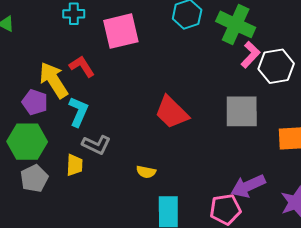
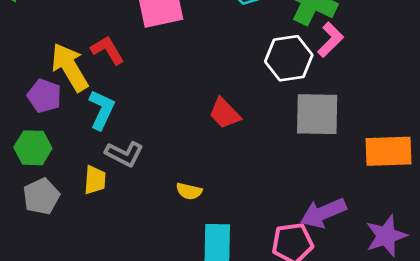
white hexagon: (276, 66) -> (289, 58), moved
red trapezoid: (172, 112) -> (225, 113), size x0.7
green hexagon: (27, 142) -> (33, 148), size x0.7

